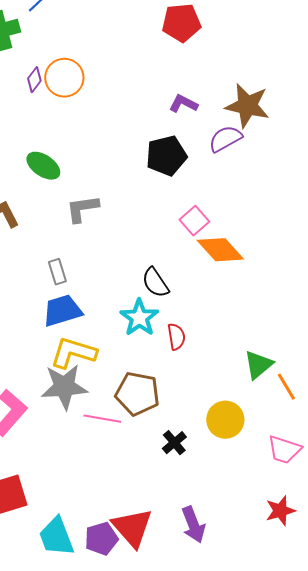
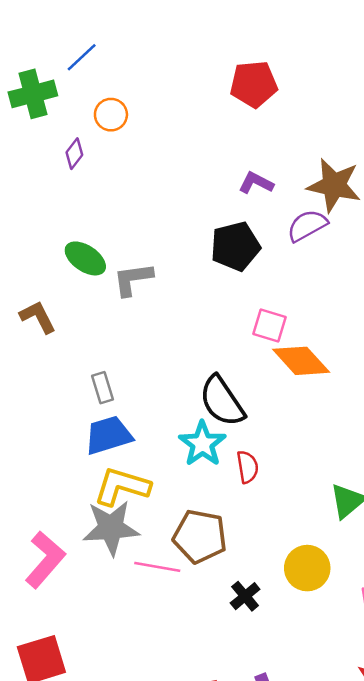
orange circle: (64, 78) -> (111, 115), moved, size x0.7
gray L-shape: (82, 209) -> (133, 279), moved
pink square: (194, 221) -> (269, 326), turned -32
black semicircle: (155, 283) -> (222, 401), size x1.4

